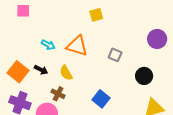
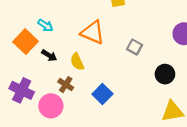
cyan arrow: (48, 45) -> (45, 25), moved
orange square: (18, 72) -> (25, 42), moved
blue square: (101, 99) -> (102, 94), moved

